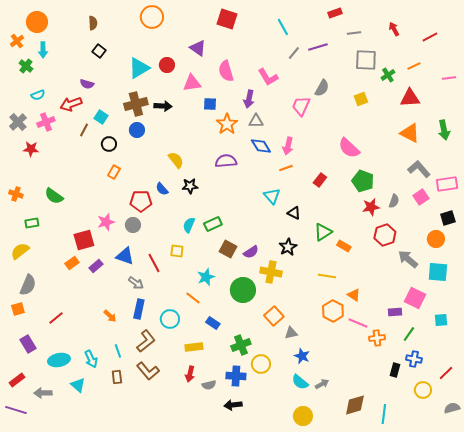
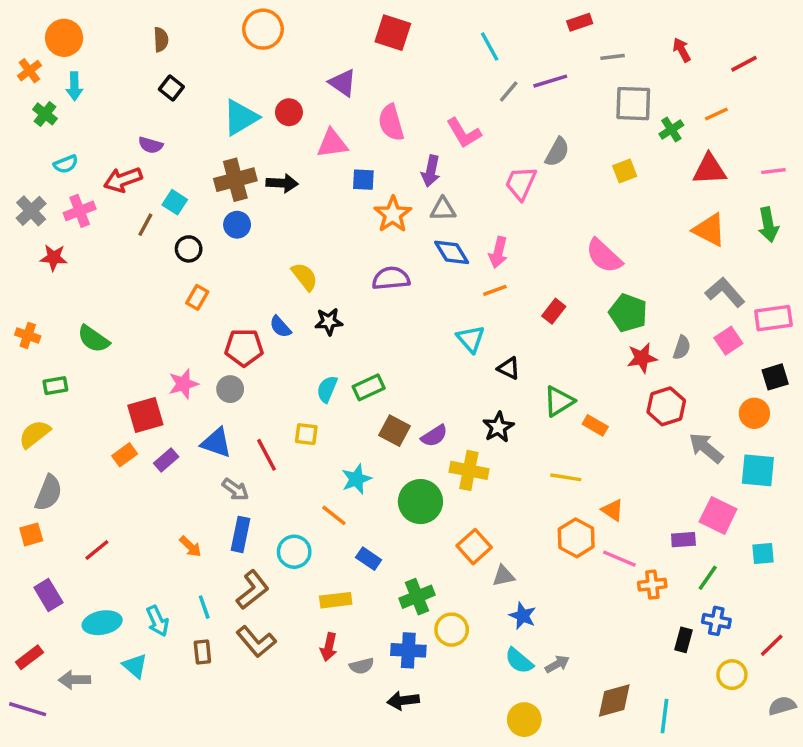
pink line: (449, 78) -> (773, 171), moved

